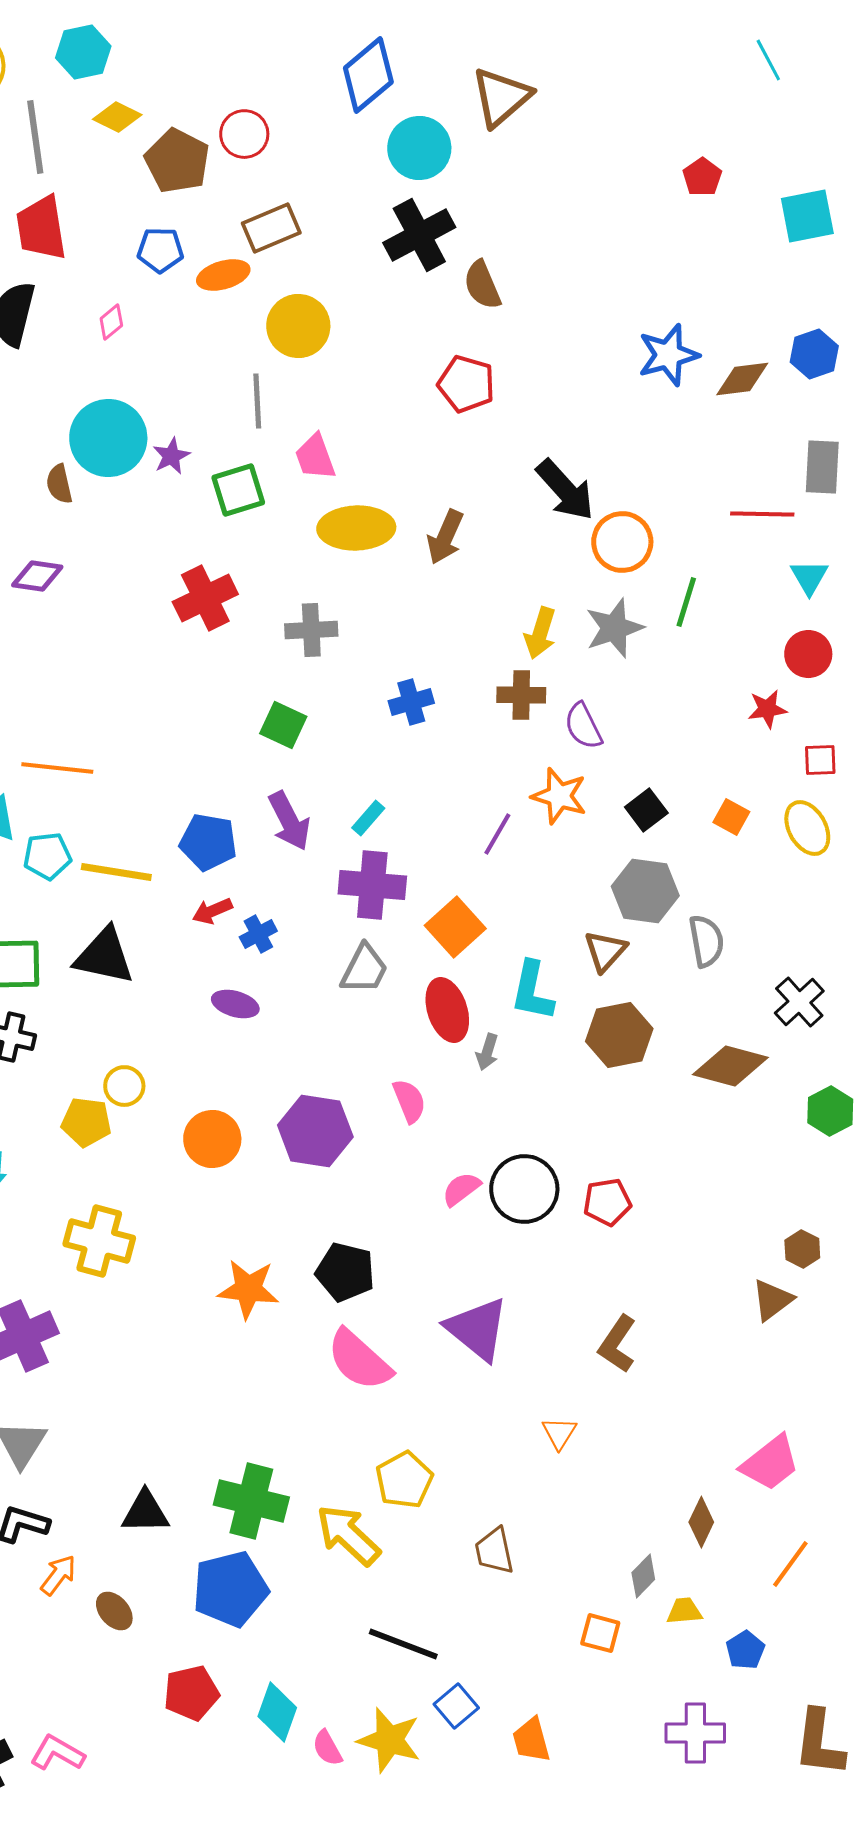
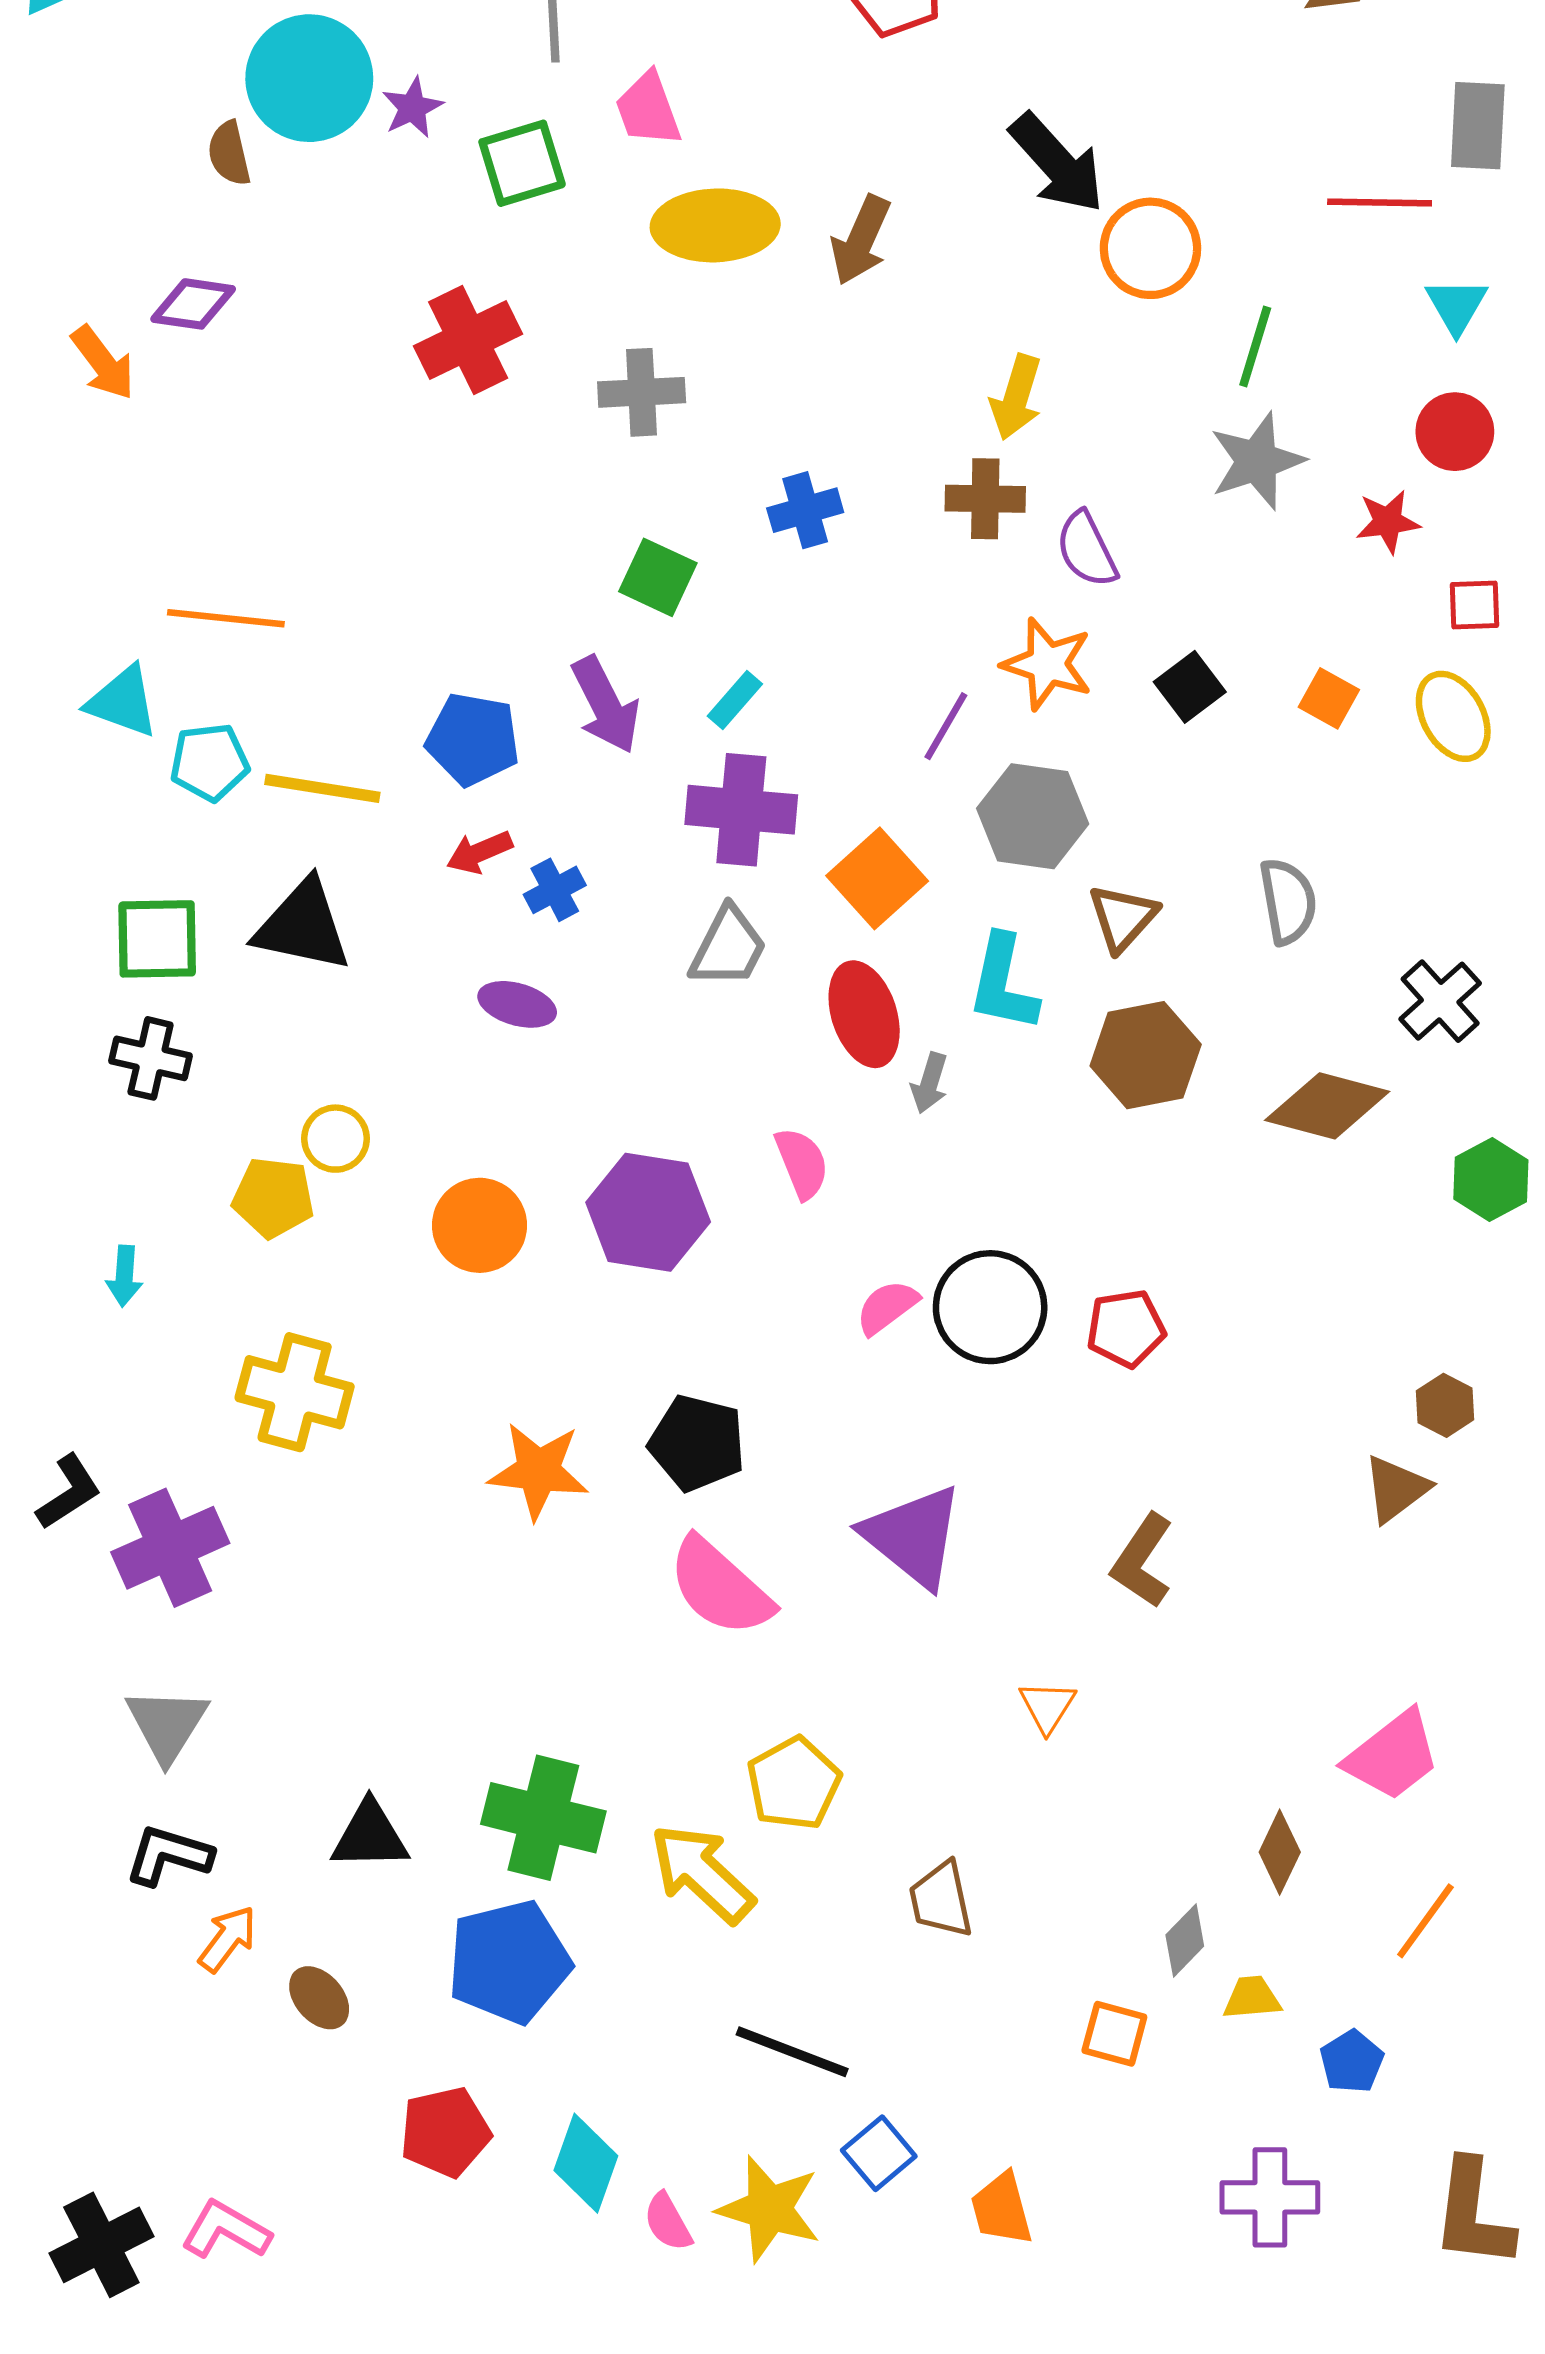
gray star: (614, 628) -> (1257, 461), moved
green square: (283, 725) -> (658, 577), moved
gray hexagon: (645, 891) -> (1033, 816), moved

